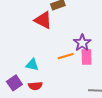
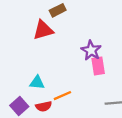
red triangle: (43, 20) -> (43, 30), turned -36
orange line: (66, 56) -> (62, 96), moved

